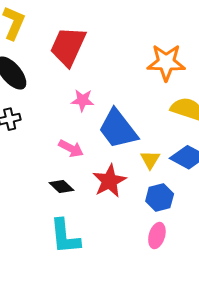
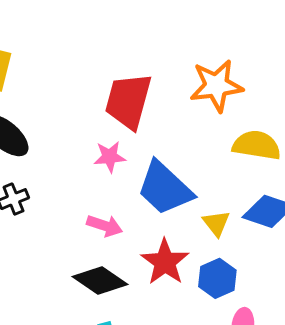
red trapezoid: (68, 46) -> (128, 101), moved
black diamond: (61, 187) -> (100, 280), size x1.5
blue hexagon: (160, 197) -> (217, 278), moved

